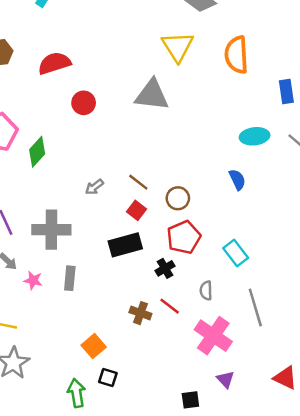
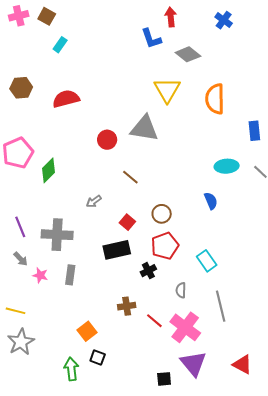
red circle: (84, 103) -> (107, 140), moved
brown line: (138, 182) -> (130, 177), moved
red line: (170, 306) -> (154, 321), moved
brown cross: (140, 313) -> (127, 306), turned -30
purple triangle: (225, 379) -> (193, 364), size x1.8

